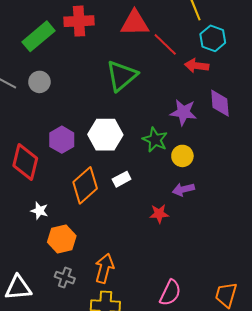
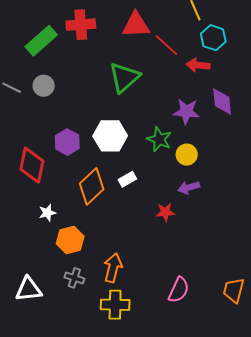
white star: (39, 211) -> (47, 213), turned -30

